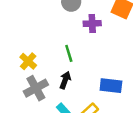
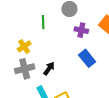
green line: (69, 53) -> (43, 22), moved
blue rectangle: (111, 86) -> (87, 58), moved, turned 30

